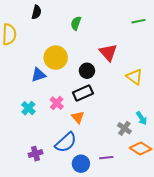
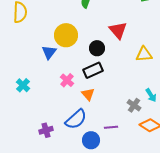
blue triangle: (38, 75) -> (49, 52), turned -35
yellow triangle: (134, 77) -> (144, 54), turned -42
cyan cross: (28, 108) -> (23, 85), moved
purple line: (106, 158) -> (111, 127), moved

